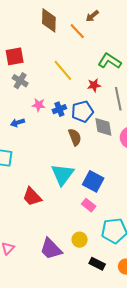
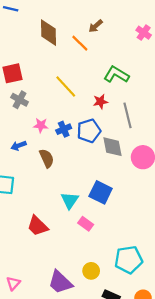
brown semicircle: (75, 137) -> (47, 158), moved
cyan triangle: (62, 174) -> (70, 200), size x0.7
blue square: (93, 181) -> (101, 192), moved
pink rectangle: (89, 205) -> (86, 224), moved

